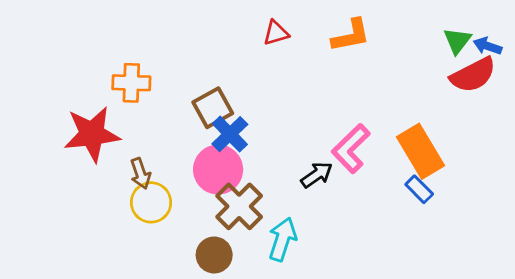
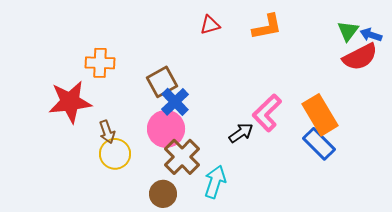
blue rectangle: (419, 189) -> (319, 144), size x1.5

